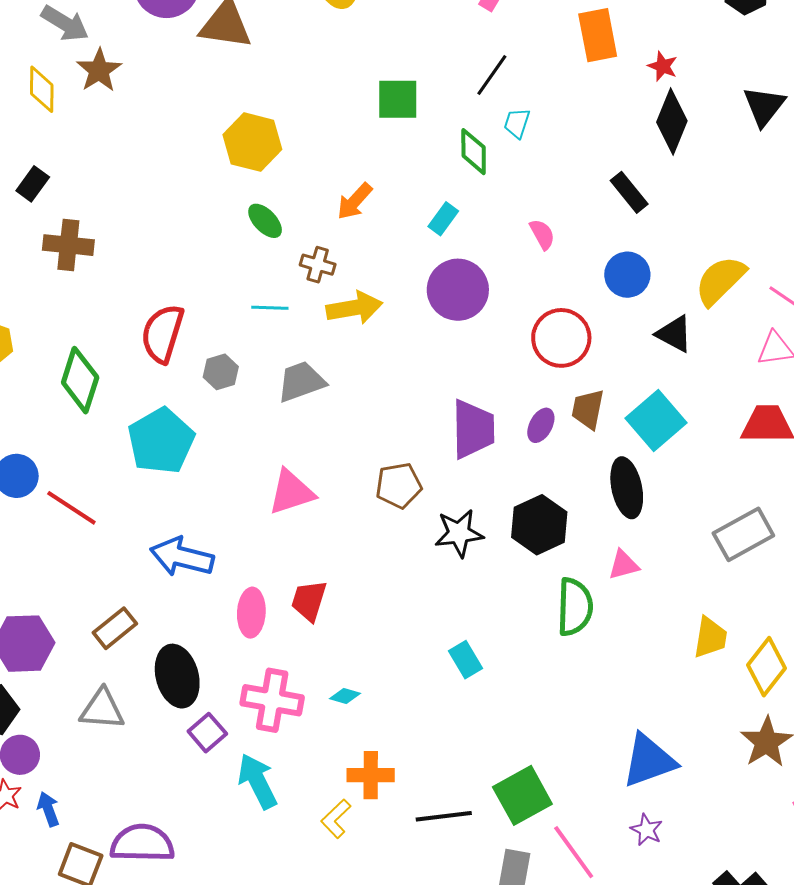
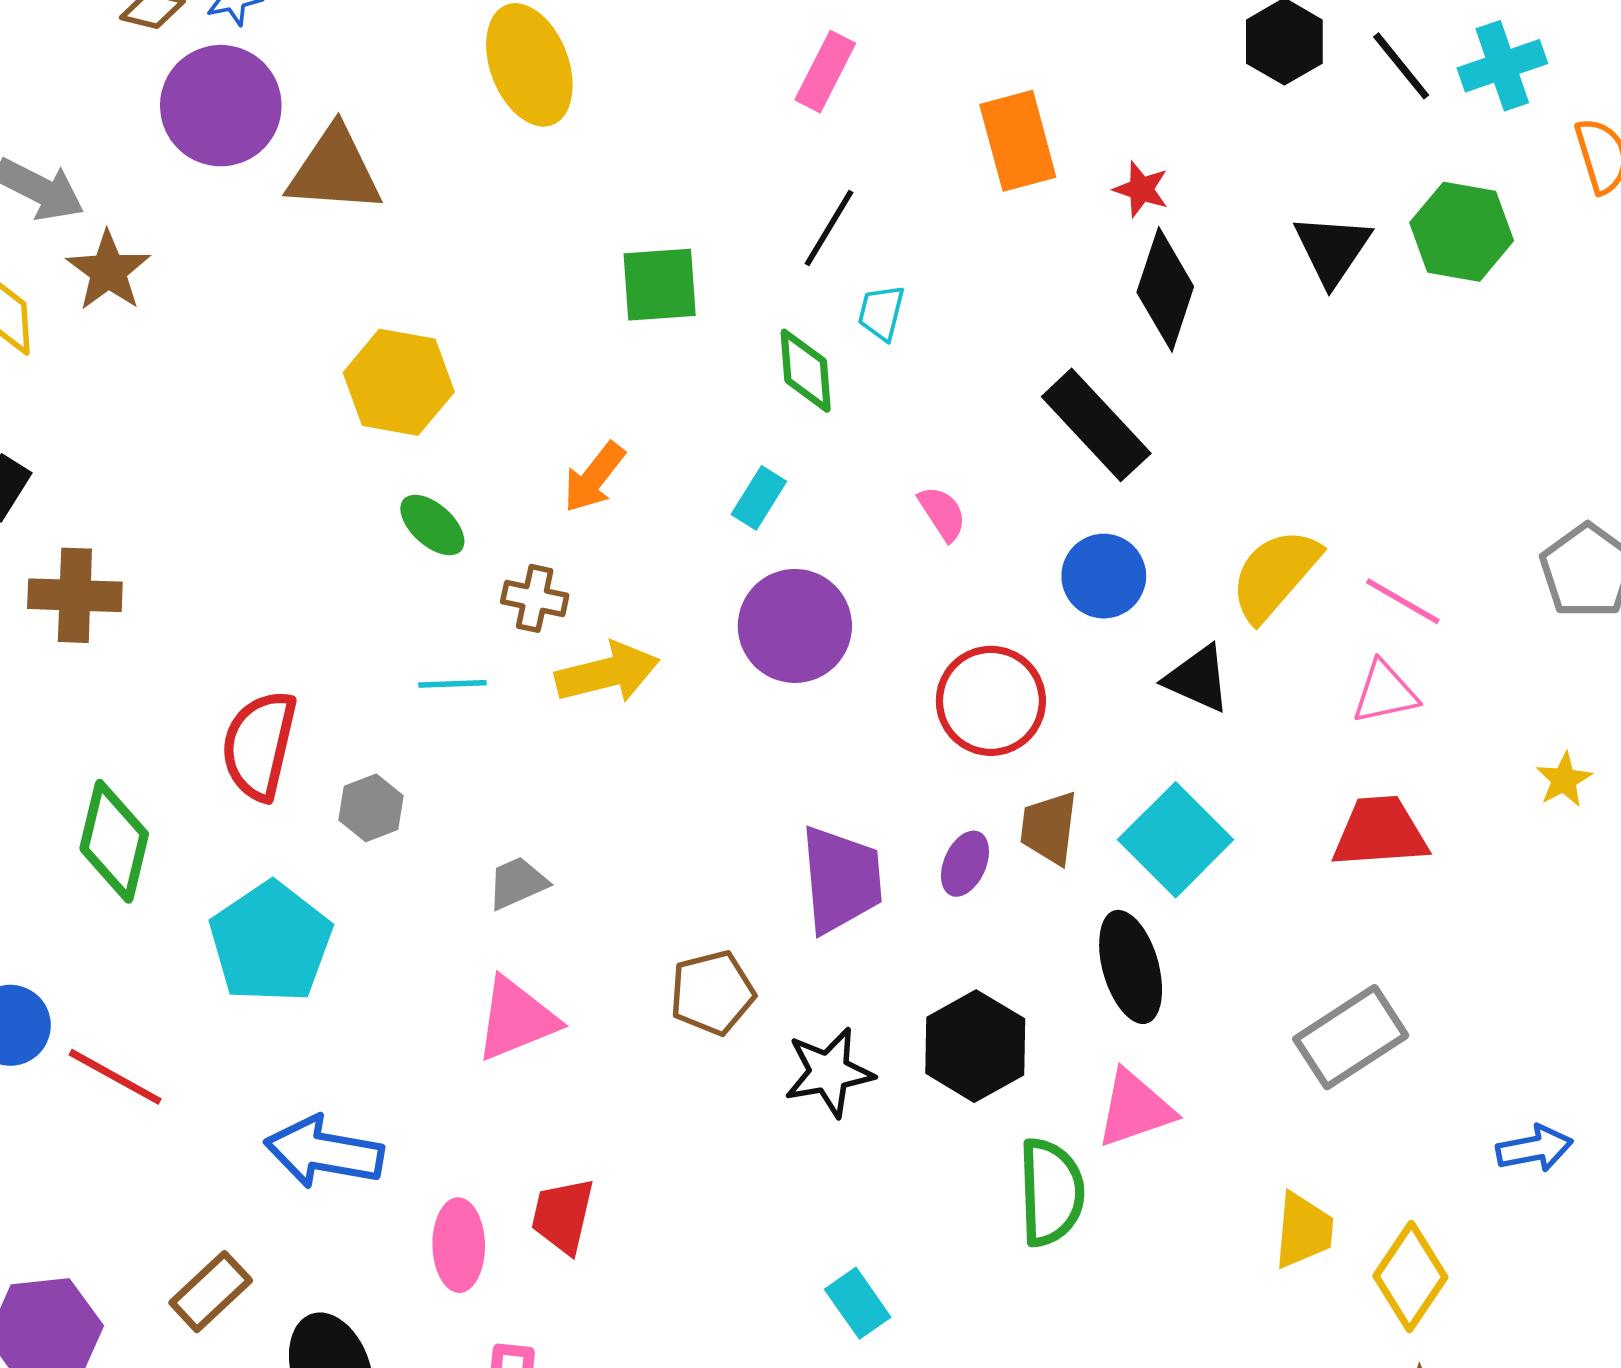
black rectangle: (629, 192) -> (1096, 425), size x1.5
gray trapezoid: (301, 382) -> (517, 883), moved, size x0.7
pink triangle: (624, 565) -> (1135, 1109), size x1.4

